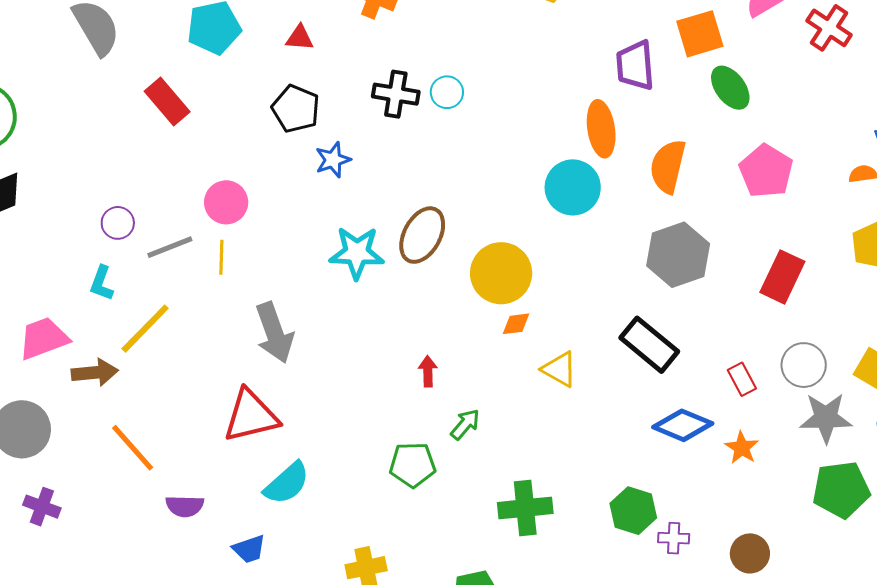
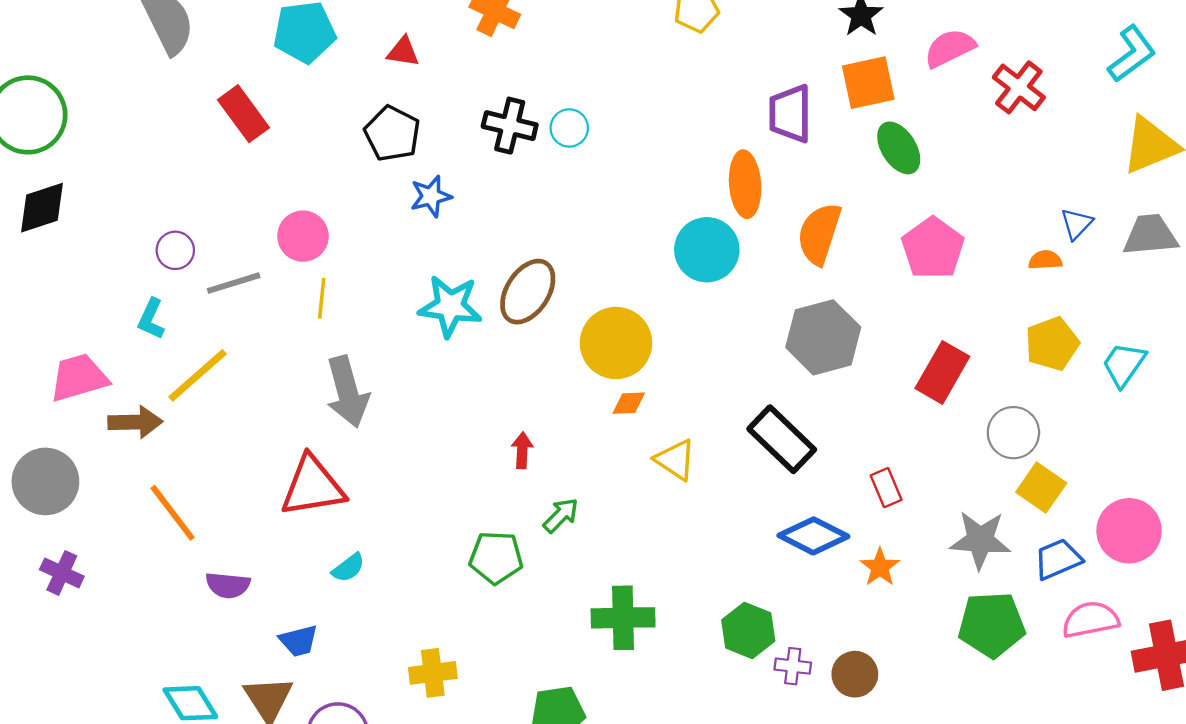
yellow line: (221, 257) -> (322, 298), moved
gray circle: (804, 365) -> (1013, 433), moved
cyan semicircle: (287, 483) -> (348, 568), size x0.6
brown circle: (750, 553) -> (855, 674), moved

